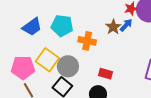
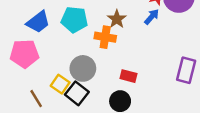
brown star: (113, 27) -> (117, 19), moved
yellow square: (47, 60) -> (60, 84), moved, size x0.7
pink pentagon: (23, 68) -> (24, 54), moved

